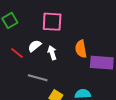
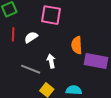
red line: (17, 53) -> (13, 34), moved, turned 48
white arrow: (52, 53) -> (51, 61), moved

